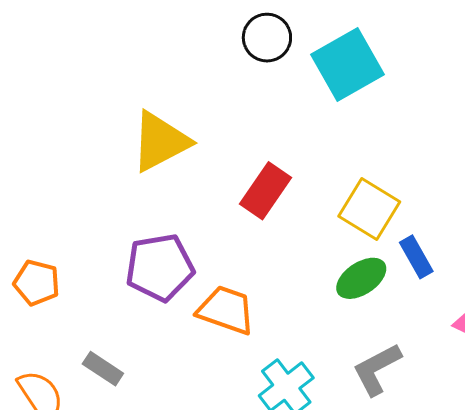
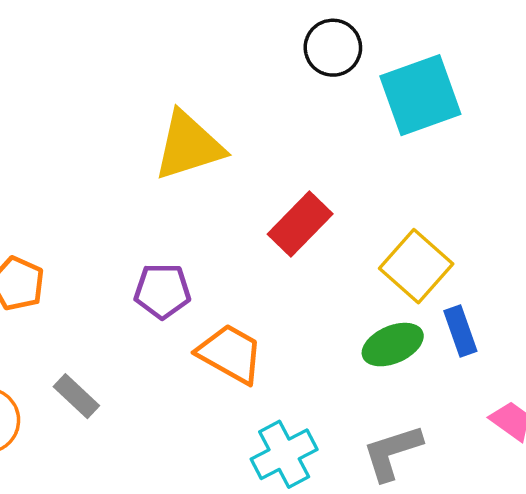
purple pentagon: (160, 267) -> (162, 291), size x0.7

